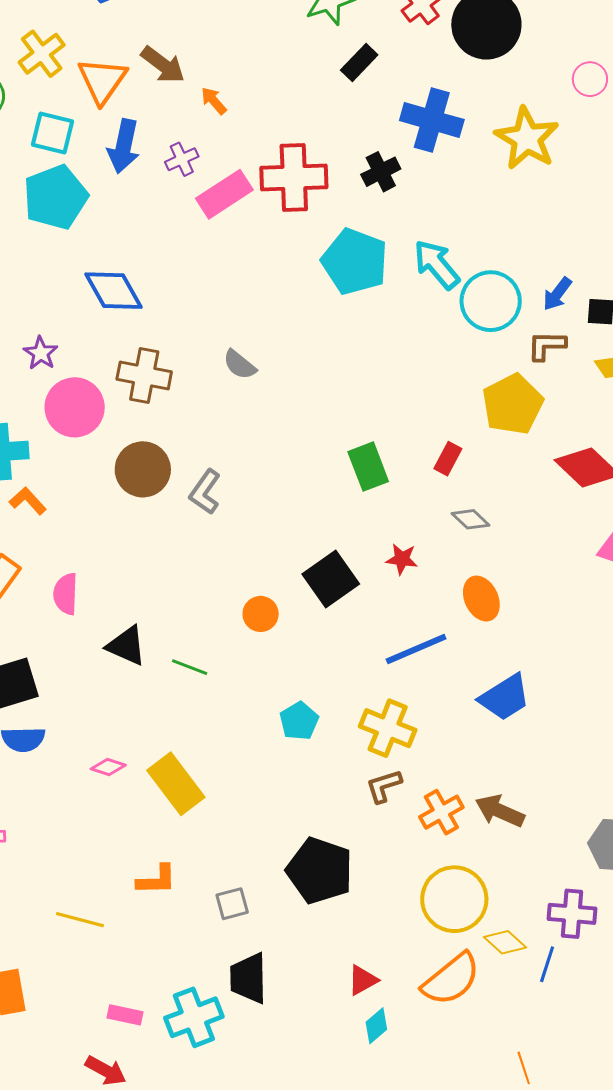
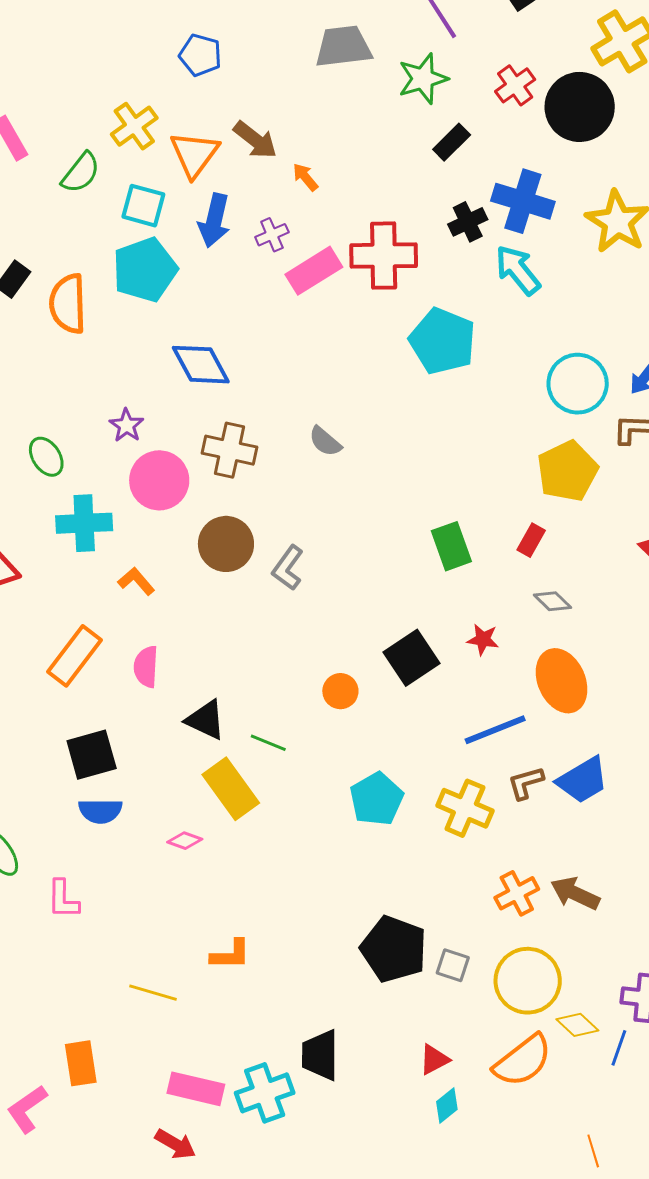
black cross: (381, 172) -> (468, 222), moved
cyan arrow: (437, 265) -> (518, 270), moved
yellow pentagon: (513, 404) -> (567, 471), moved
orange L-shape: (28, 501) -> (136, 581), moved
orange ellipse: (481, 599) -> (562, 681), size x1.4
cyan pentagon: (299, 721) -> (377, 799), size x1.4
yellow rectangle: (176, 784) -> (231, 789), moved
brown L-shape: (384, 786) -> (526, 783), moved
gray square: (232, 904) -> (453, 965), moved, turned 32
pink rectangle: (125, 1015) -> (196, 1089), size x1.6

